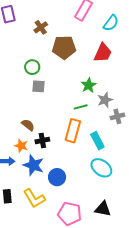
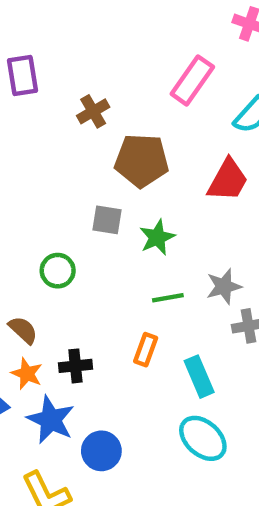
green circle: (32, 67) -> (58, 271), moved
green star: (89, 85) -> (157, 237), moved
gray square: (38, 86) -> (107, 220), moved
brown semicircle: (28, 125) -> (23, 330), moved
orange rectangle: (73, 131) -> (146, 350), size x0.6

